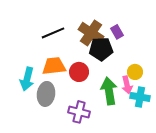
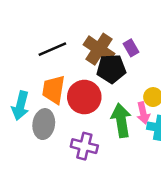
orange trapezoid: (54, 66) -> (54, 90), turned -75
red circle: (79, 72) -> (84, 97), size x1.4

